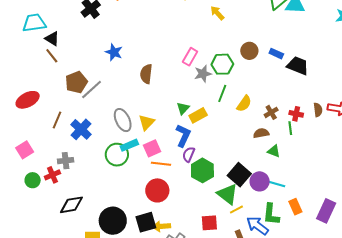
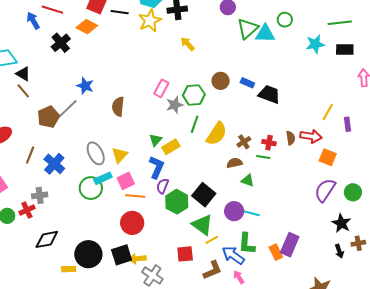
gray line: (92, 89) -> (67, 109), moved
yellow semicircle: (244, 104) -> (217, 134), size x1.4
green line: (290, 128) -> (263, 157), turned -72
black square: (239, 175) -> (204, 195), moved
orange rectangle: (295, 207) -> (276, 252), moved
purple rectangle: (326, 211) -> (290, 245), moved

